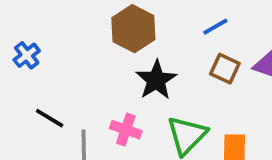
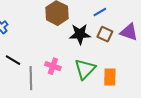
black star: (156, 80) -> (80, 34), moved, turned 30

